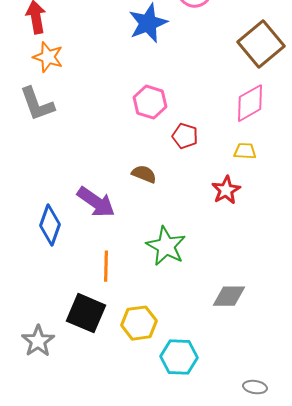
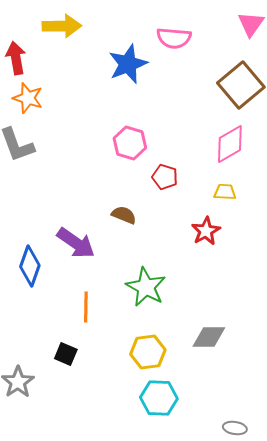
black square: (86, 313) -> (66, 354), size x0.6
yellow hexagon: (139, 323) -> (148, 352), moved

